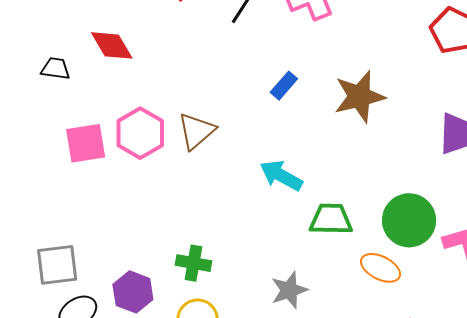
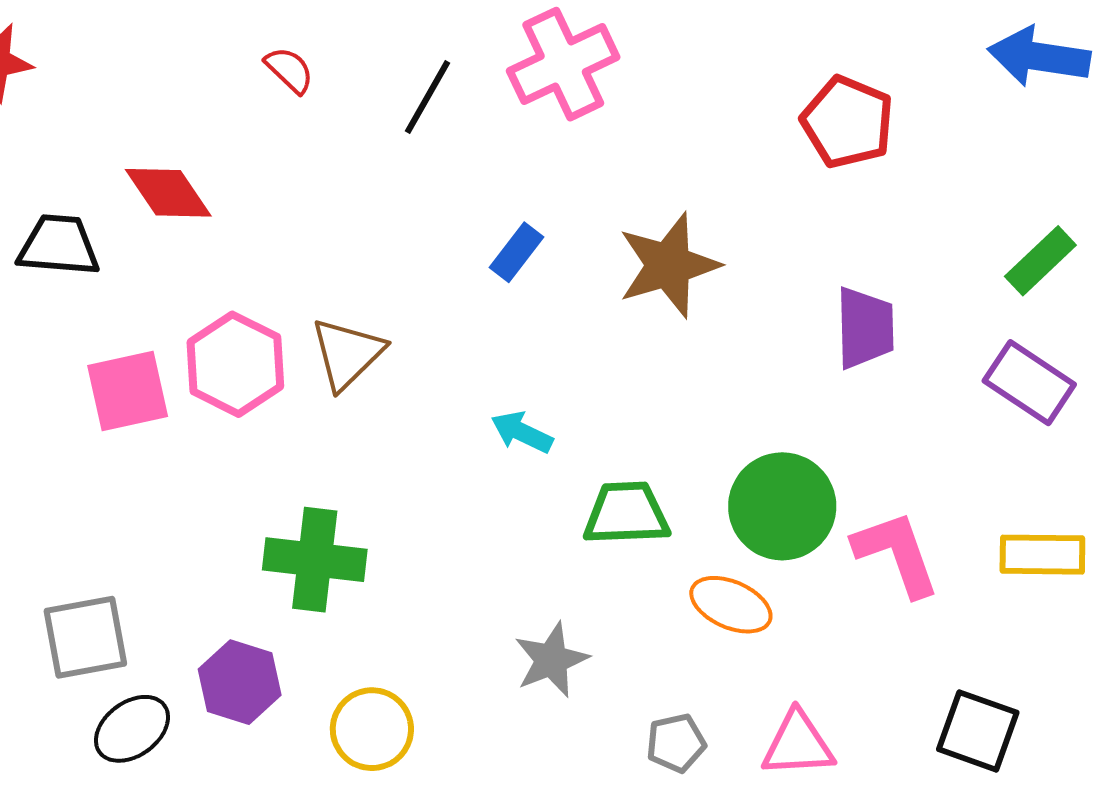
black trapezoid: (55, 69) -> (59, 246), size x1.4
cyan arrow: (281, 176) -> (522, 432), size x0.7
green cross: (193, 263) -> (315, 560), moved, size x1.4

